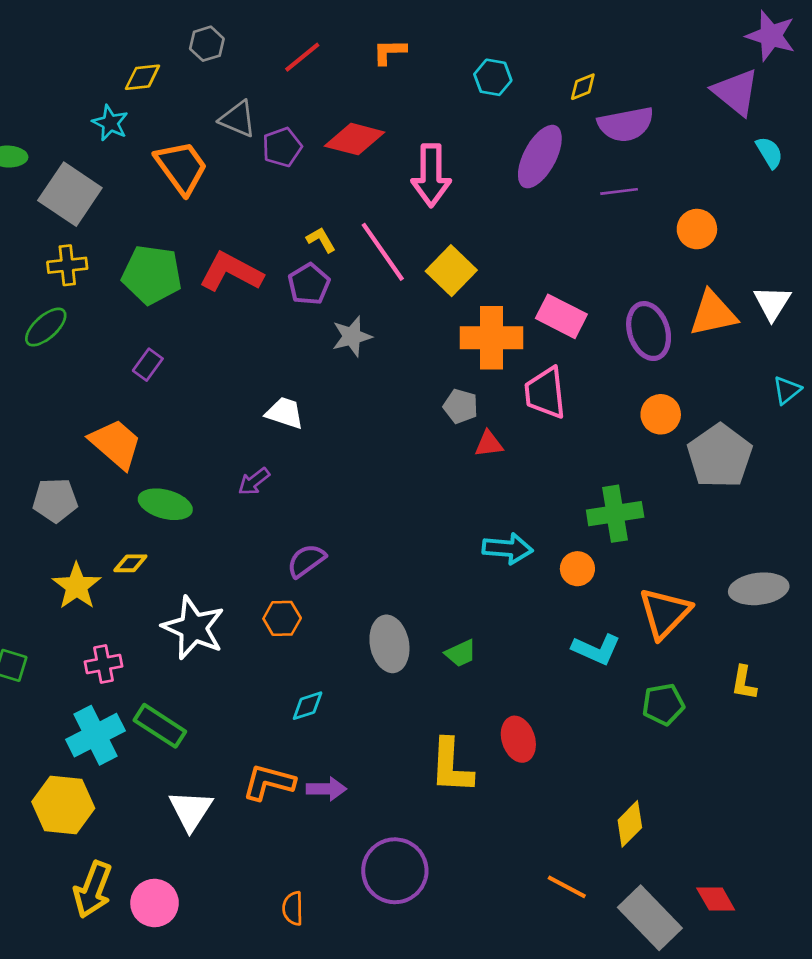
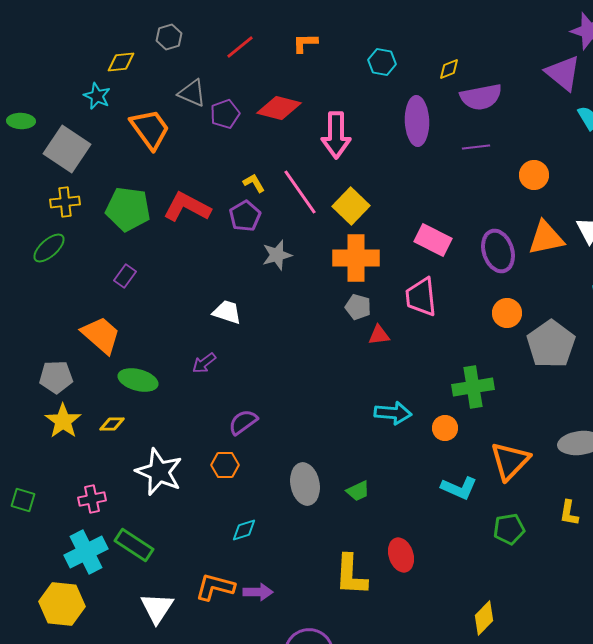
purple ellipse: (540, 157) -> (417, 121), turned -30
orange cross: (492, 338) -> (356, 258), moved
yellow star: (77, 586) -> (63, 421), moved

